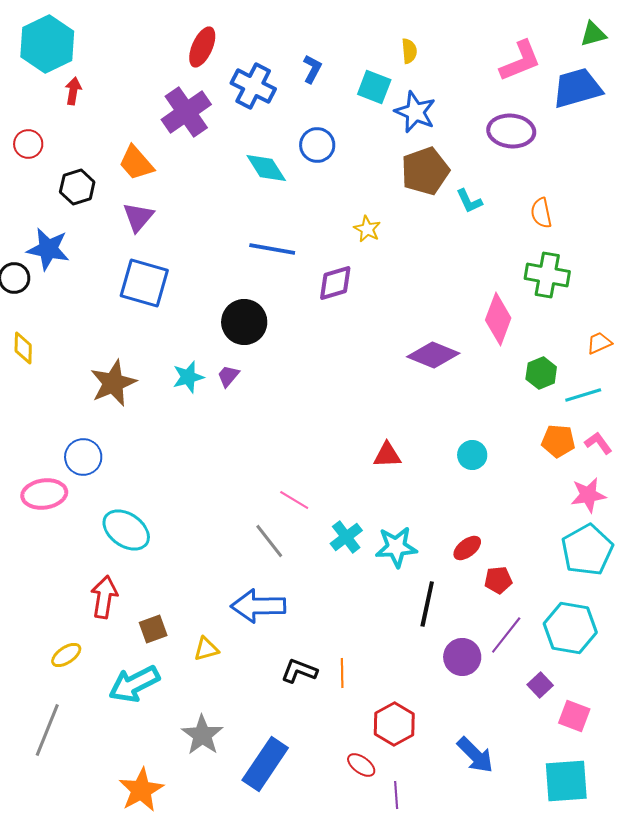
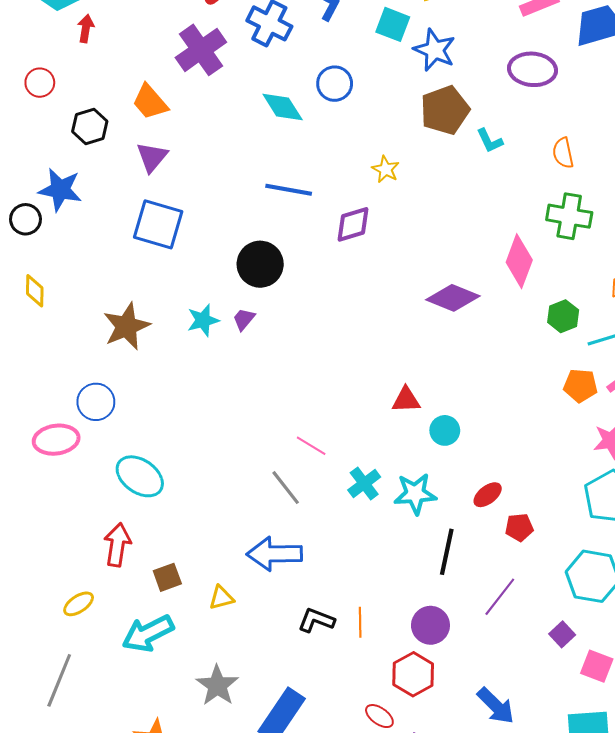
cyan circle: (472, 455) -> (445, 430), moved
purple line: (506, 635) -> (500, 597), moved
purple circle: (462, 657) -> (430, 625), moved

